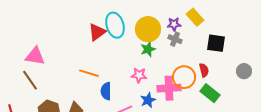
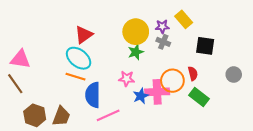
cyan ellipse: (115, 25) -> (79, 58), moved, turned -35
blue semicircle: (106, 91) -> (93, 95), size x1.4
blue star: (148, 100) -> (141, 96), moved

